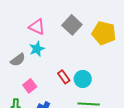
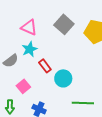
red rectangle: (64, 77) -> (45, 66), moved
cyan circle: (83, 79) -> (63, 78), moved

